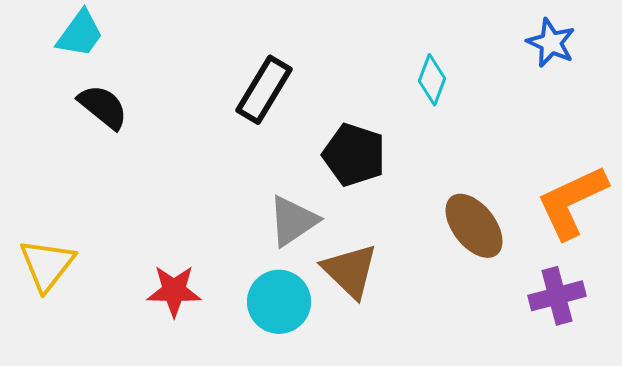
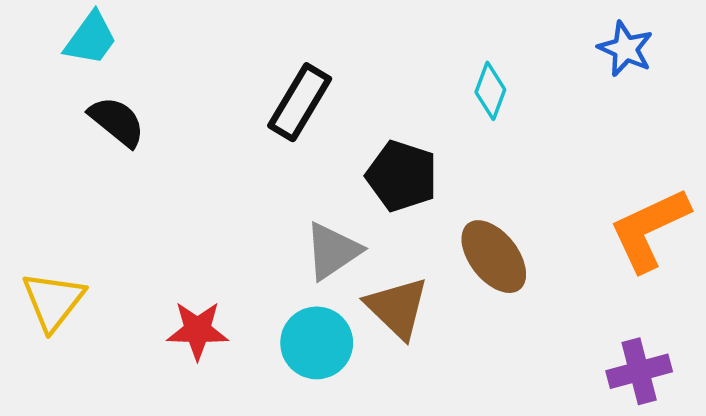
brown ellipse: (474, 226) -> (494, 257), moved
purple cross: (557, 296) -> (639, 371), moved

